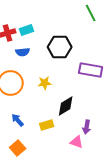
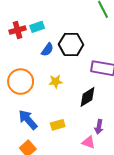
blue semicircle: (23, 52) -> (47, 50), moved, turned -48
black diamond: (66, 106) -> (88, 97), moved
blue arrow: (18, 120) -> (28, 120), size x1.5

